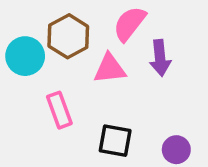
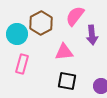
pink triangle: (110, 69) -> (64, 52), moved
pink rectangle: (59, 110) -> (22, 64), moved, turned 36

